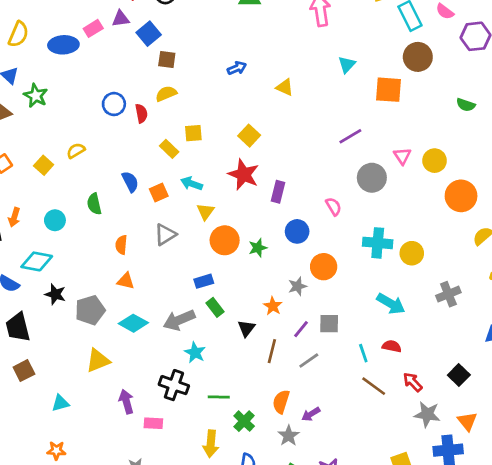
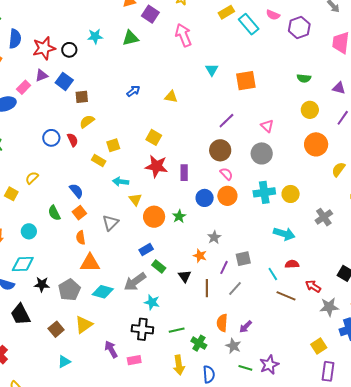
brown circle: (418, 57) -> (220, 150), moved
yellow circle: (435, 161) -> (310, 110), moved
gray circle: (372, 178) -> (262, 153), moved
orange square: (159, 193) -> (79, 213), moved
orange circle: (324, 267) -> (227, 196), moved
orange triangle: (126, 281) -> (90, 263), size x1.5
brown square: (24, 371) -> (56, 329), moved

